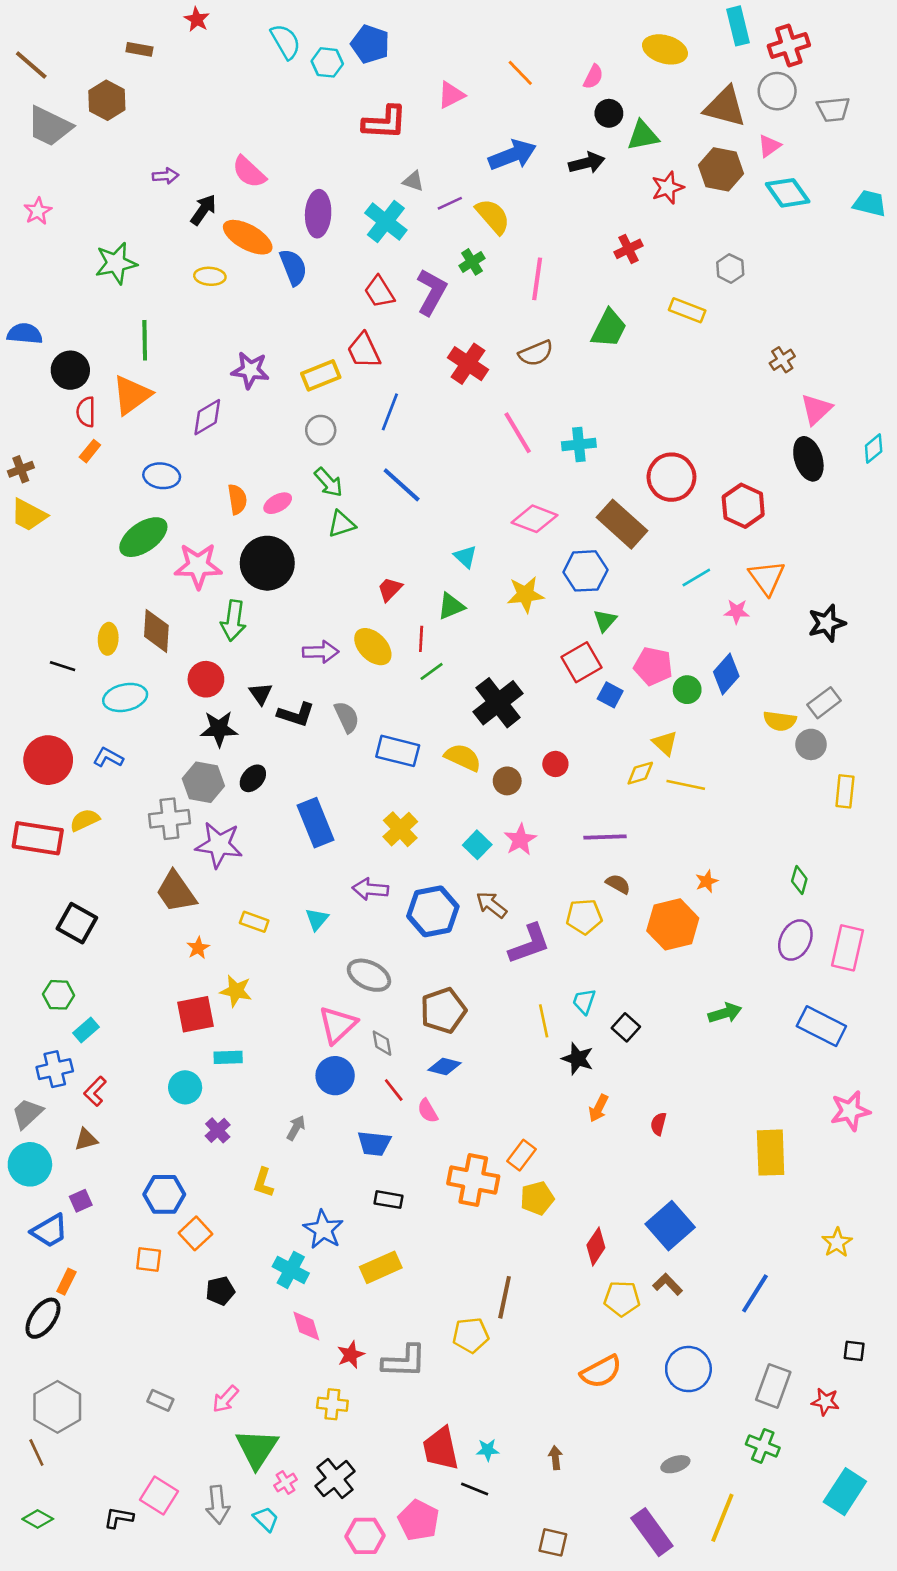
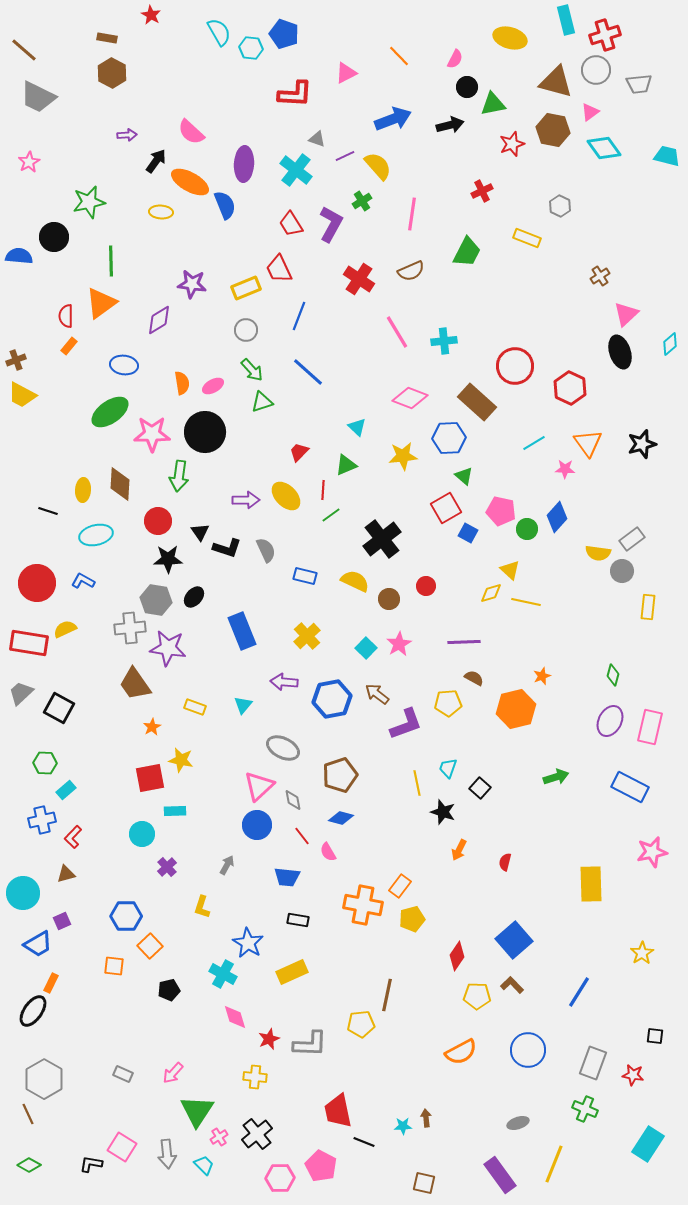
brown hexagon: (107, 100) -> (112, 73), moved
black circle: (70, 370) -> (54, 237), moved
green triangle: (605, 621) -> (464, 476), turned -30
black star: (827, 623) -> (642, 444), moved
blue rectangle: (398, 751) -> (305, 576), size x0.7
gray trapezoid: (27, 1113) -> (21, 693), moved
cyan star: (488, 1450) -> (403, 1126), moved

